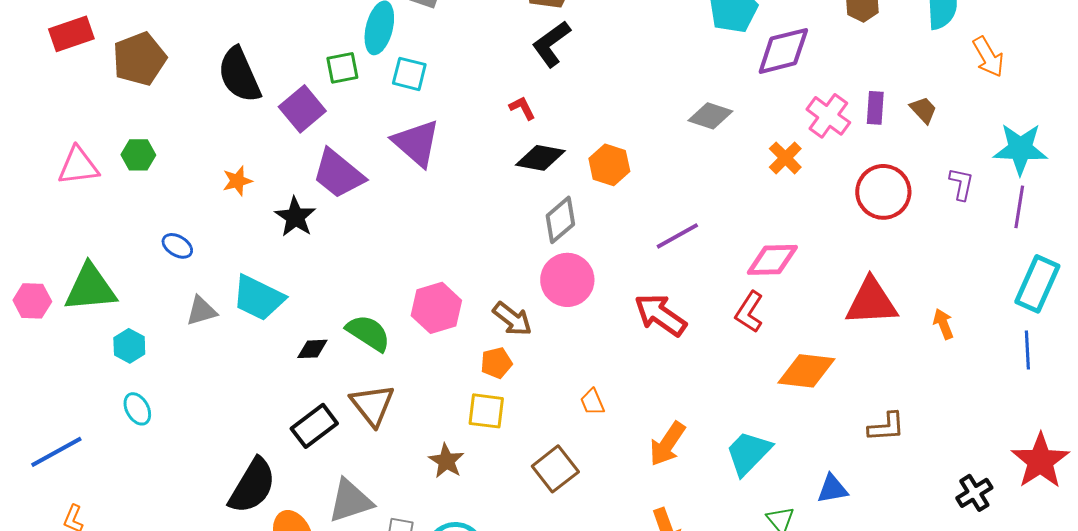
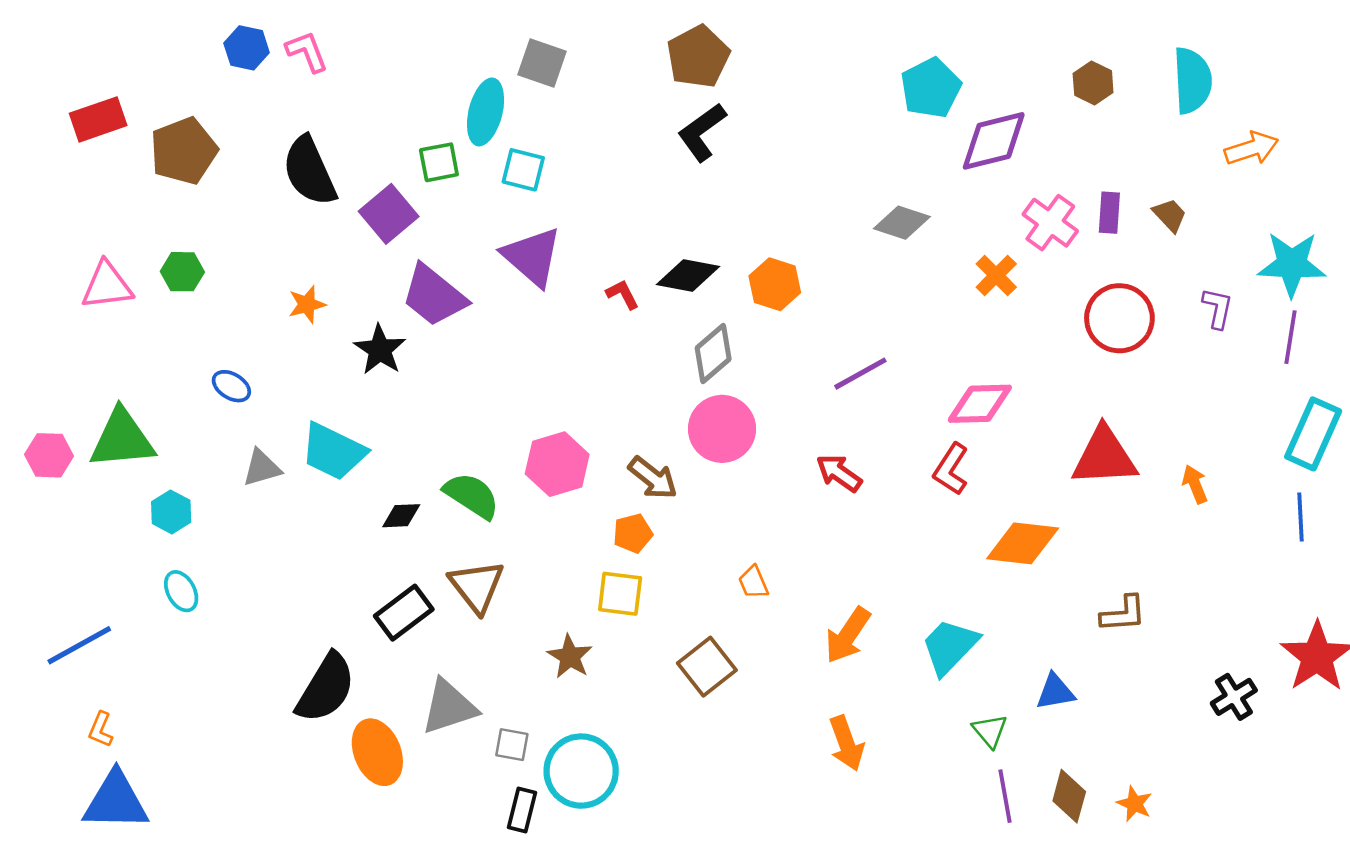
orange arrow: (988, 57) -> (1252, 148), turned -78
red L-shape: (522, 108) -> (623, 294), moved
red arrow: (660, 315) -> (839, 473), size x0.7

